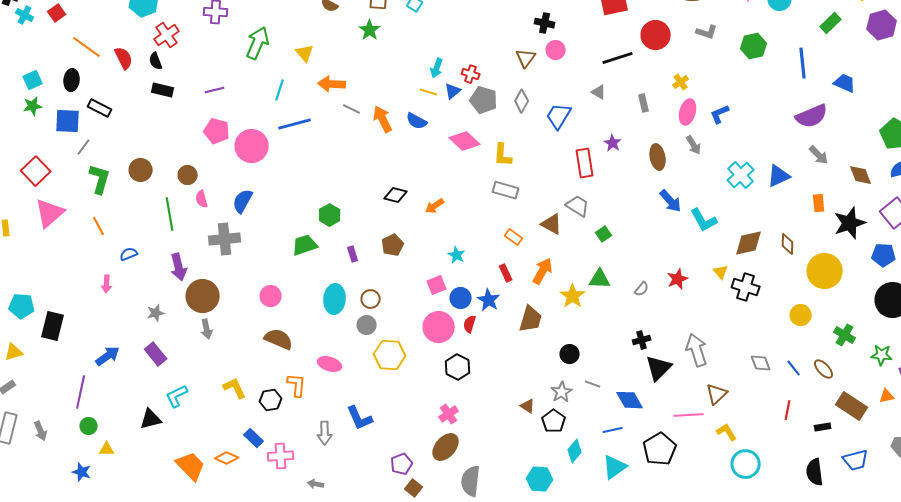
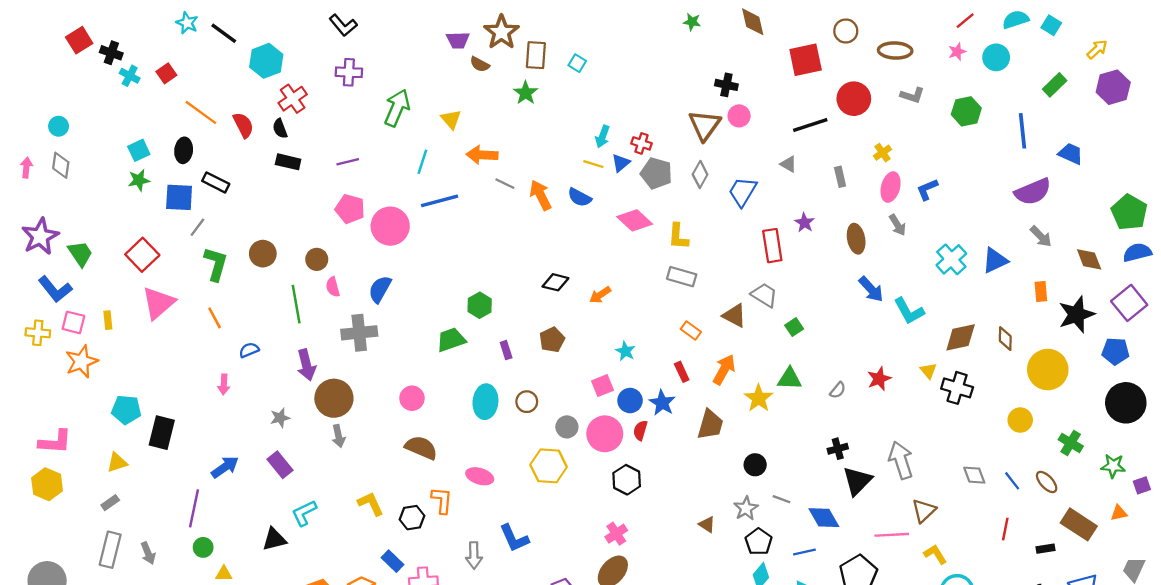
brown triangle: (526, 58) -> (705, 125), size x1.4
gray circle: (367, 325) -> (567, 427), moved
black pentagon: (554, 421) -> (759, 542), moved

